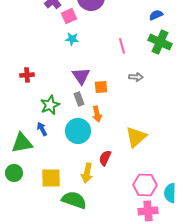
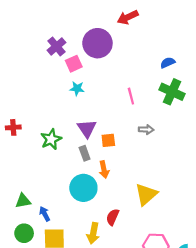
red cross: (27, 75) -> (13, 127), moved
green star: (50, 105) -> (51, 139), moved
blue arrow: (42, 129) -> (45, 214), moved
green triangle: (22, 143) -> (23, 201), size x0.7
green circle: (14, 173) -> (24, 233), moved

